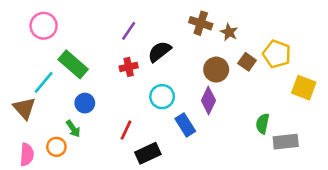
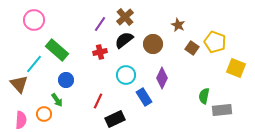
brown cross: (201, 23) -> (125, 17), moved, turned 30
brown circle: (216, 70) -> (153, 44), moved

